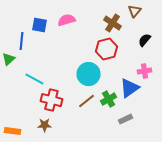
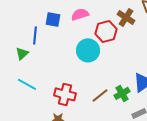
red hexagon: (107, 49) -> (106, 31), moved
cyan circle: (89, 74) -> (88, 50), moved
cyan line: (34, 79) -> (27, 84), moved

